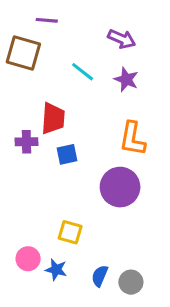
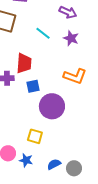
orange L-shape: (132, 139) -> (75, 76), turned -80
purple circle: (120, 187) -> (52, 106), moved
blue semicircle: (100, 276) -> (54, 164), turned 40

